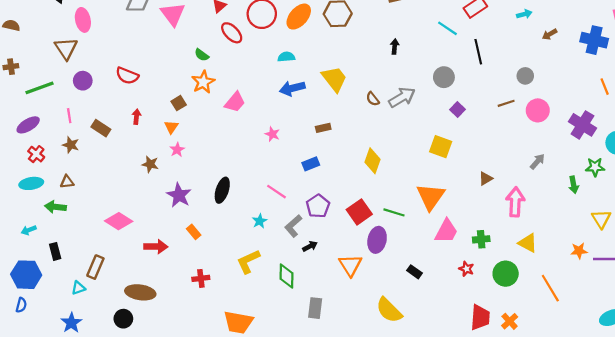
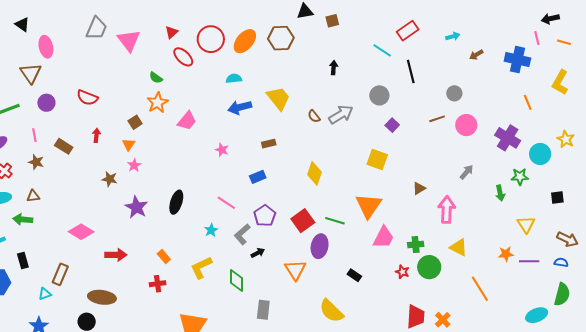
orange rectangle: (194, 232) -> (164, 257), moved
green circle: (506, 274) -> (429, 267), moved

